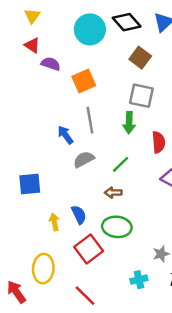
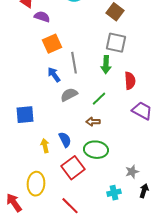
orange square: (84, 81) -> (52, 44), moved

